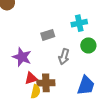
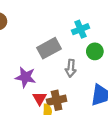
gray rectangle: (48, 35) -> (49, 48), size x1.5
red triangle: (31, 78) -> (40, 98), turned -32

